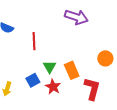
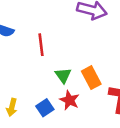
blue square: (33, 80) -> (45, 108), moved

